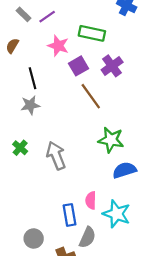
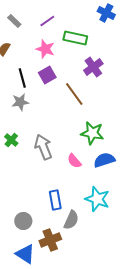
purple line: (47, 17) -> (47, 21), moved
purple square: (78, 66) -> (47, 75), moved
pink semicircle: (91, 200) -> (74, 161), moved, turned -42

